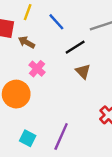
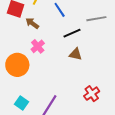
brown triangle: (83, 71) -> (76, 54), turned -40

